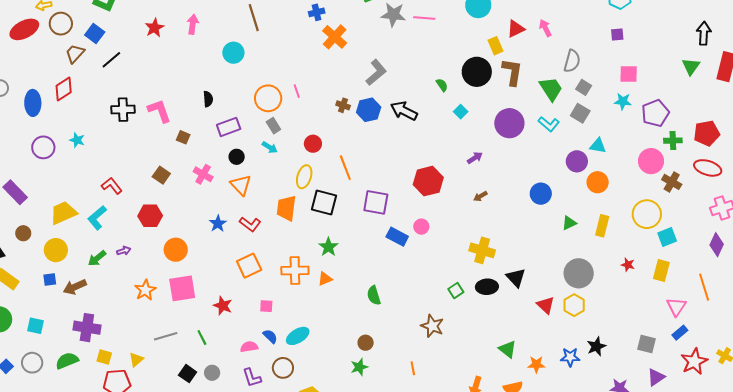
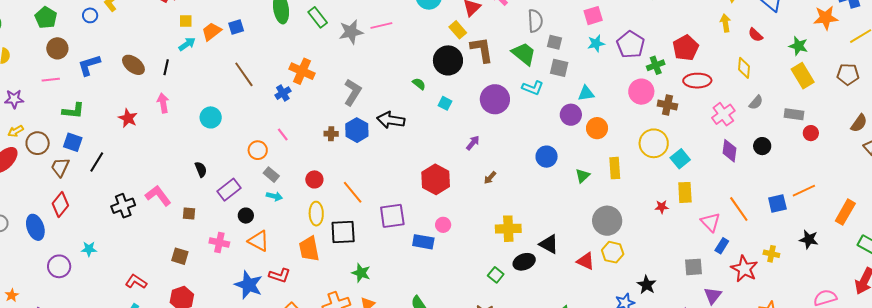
blue cross: (317, 12) -> (283, 93), moved
brown line: (254, 18) -> (244, 74), moved
orange circle: (268, 98) -> (258, 150), size x0.7
blue star: (218, 224) -> (249, 285), size x1.6
red star: (628, 265) -> (662, 207), moved
orange line: (704, 287) -> (739, 209), moved

